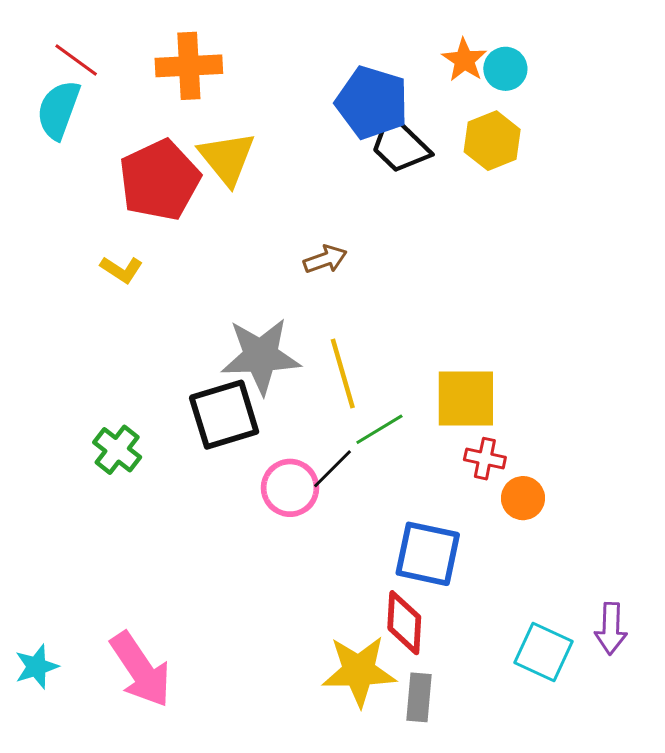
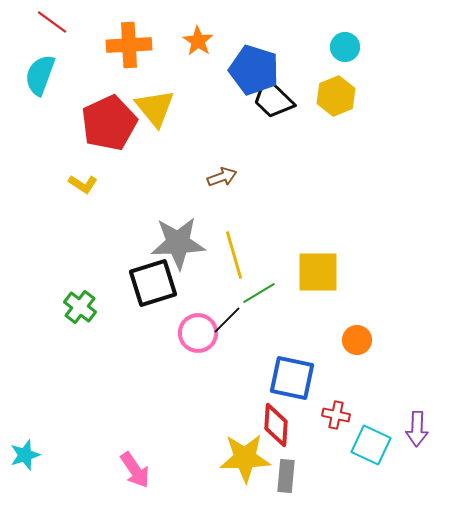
red line: (76, 60) -> (52, 22), moved
orange star: (464, 60) -> (198, 41), moved
red cross: (485, 459) -> (336, 415), moved
pink arrow: (141, 670) -> (135, 470), moved, size x0.7

